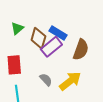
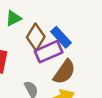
brown semicircle: (81, 50) -> (64, 72), moved

